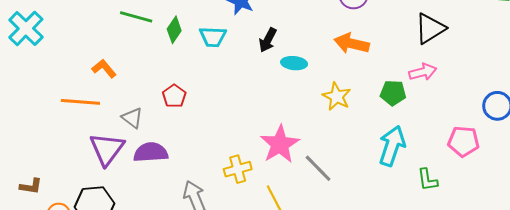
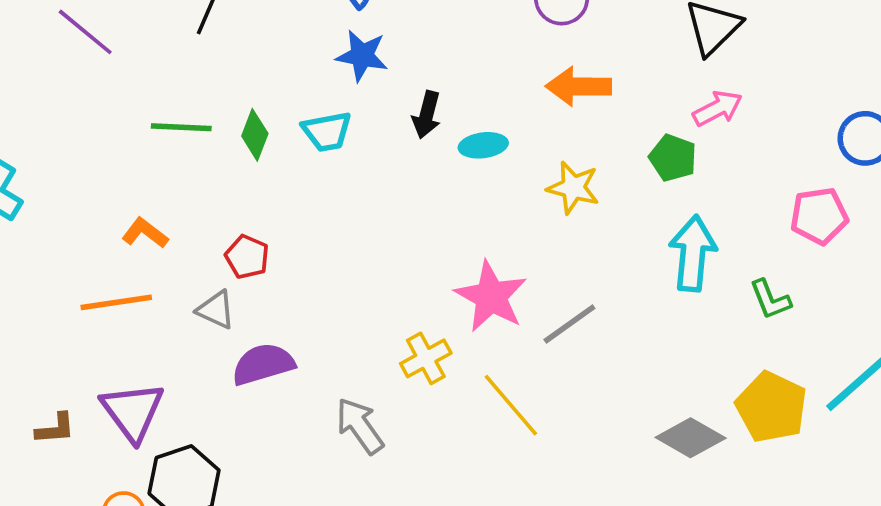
green pentagon: (393, 93) -> (673, 158), turned 30
red pentagon: (174, 96) -> (247, 257), moved
purple triangle: (107, 149) -> (133, 411), moved
gray line: (318, 168) -> (569, 324), turned -68
brown L-shape: (31, 186) -> (55, 429), moved

